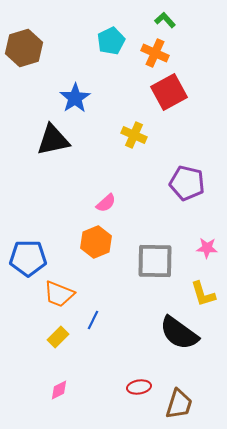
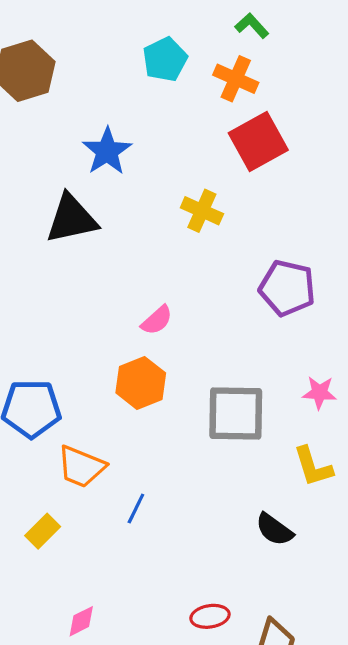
black semicircle: (179, 333) -> (274, 529), size x0.6
yellow rectangle: (58, 337) -> (43, 531), moved

